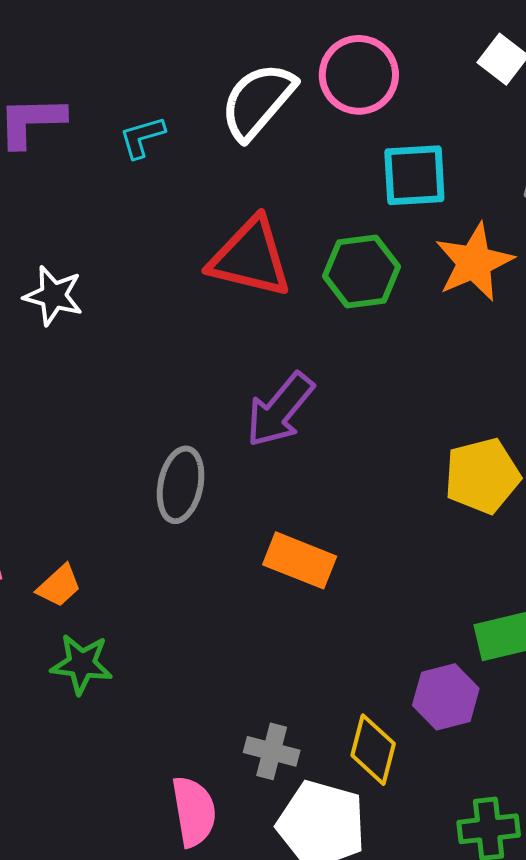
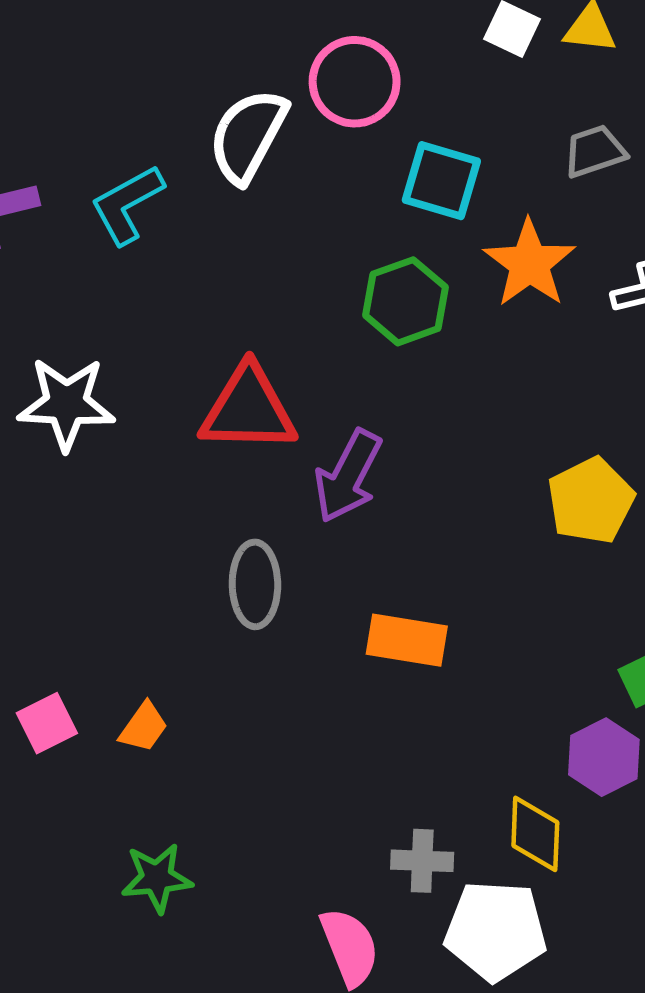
cyan L-shape: (142, 137) -> (127, 204), size x1.5
cyan square: (414, 175) -> (441, 181), turned 32
red triangle: (250, 258) -> (248, 409), moved
white star: (53, 296) -> (66, 404), size x1.4
green star: (82, 664) -> (157, 878), moved

